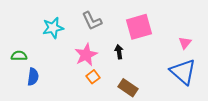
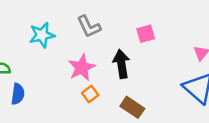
pink square: (139, 27) -> (146, 34), size x0.6
black arrow: (119, 52) -> (121, 64), size x1.6

